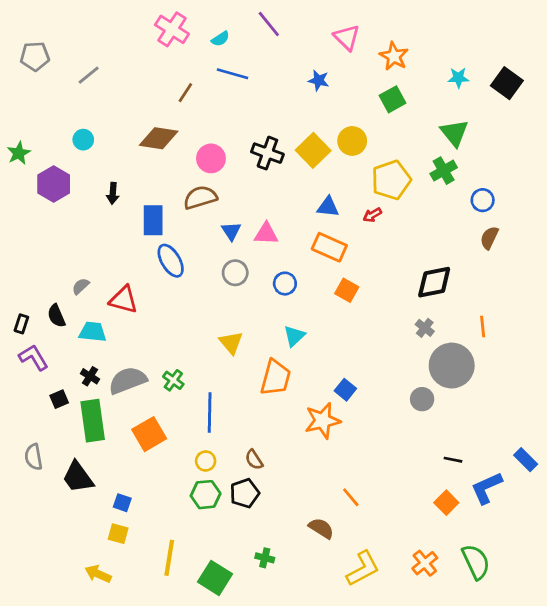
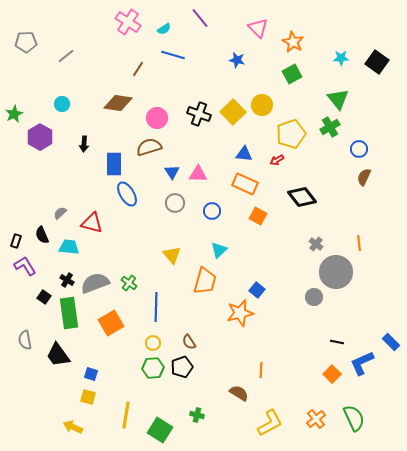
black diamond: (434, 282) -> (302, 197), moved, turned 64
black square: (59, 399) -> (44, 297), turned -32
orange line: (351, 497) -> (261, 370), turned 42

